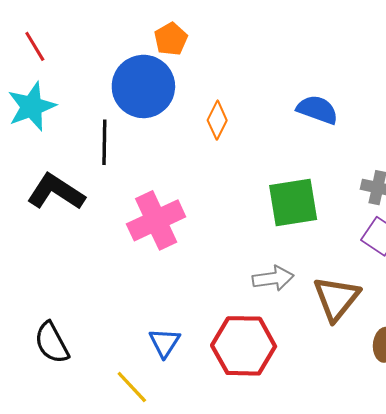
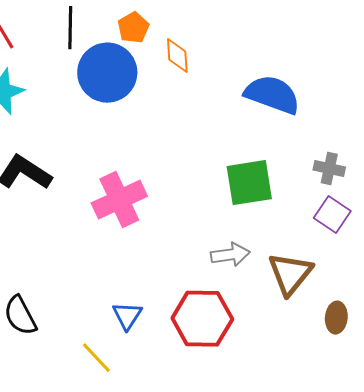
blue semicircle: (317, 110) -> (272, 95), size x1.4
orange diamond: (217, 120) -> (177, 56), moved, turned -30
black line: (104, 142) -> (70, 28), moved

